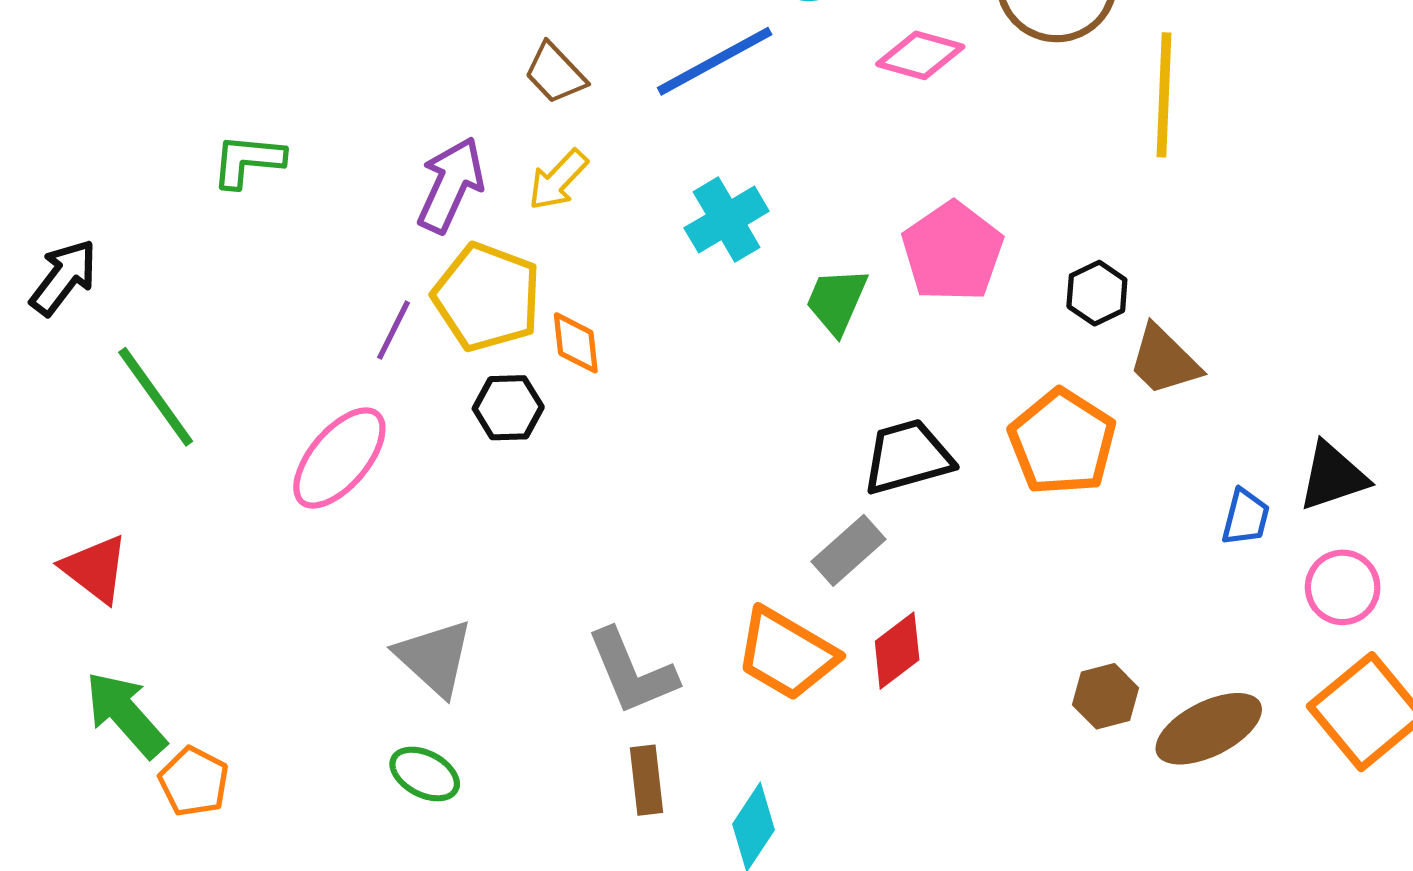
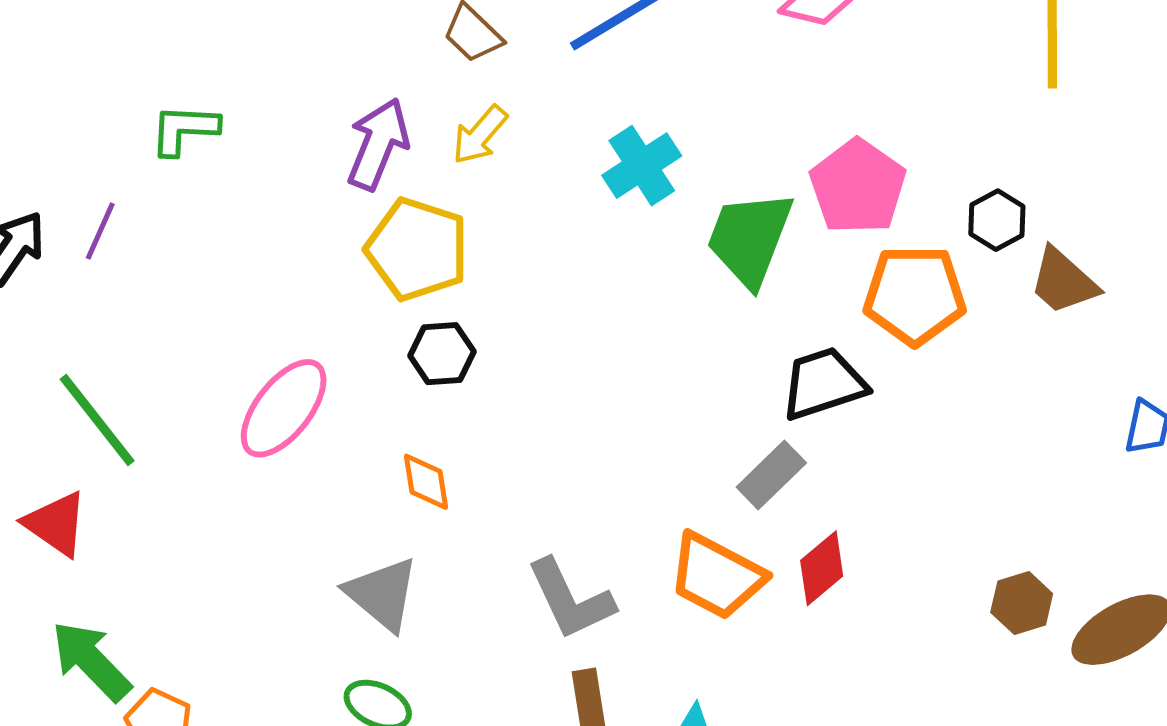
green trapezoid: (837, 301) -> (750, 238), size x1.5
purple line: (393, 330) -> (100, 231), moved
orange diamond: (576, 343) -> (426, 482), moved
green line: (156, 397) -> (97, 420), moved
orange pentagon: (1062, 442) -> (915, 295), moved, turned -30

